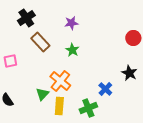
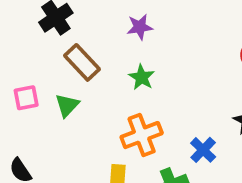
orange cross: (60, 81) -> (142, 135), moved, turned 30
green triangle: (42, 94) -> (67, 105), moved

